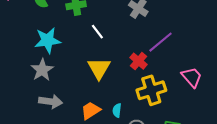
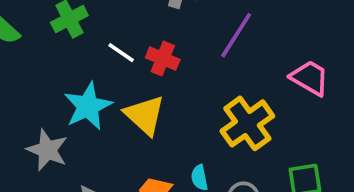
cyan star: (48, 40) -> (88, 106), moved
red cross: (138, 61) -> (163, 59), moved

